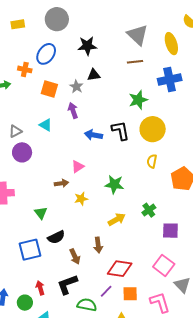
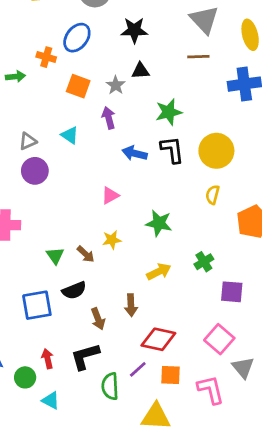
green star: (138, 100) -> (169, 112), moved
brown arrow: (61, 183) -> (86, 254), moved, turned 48
green semicircle: (87, 305) -> (110, 386), turned -108

